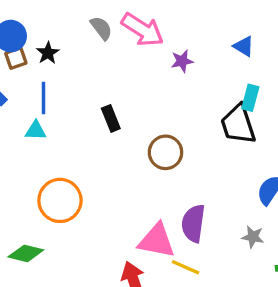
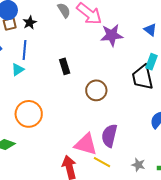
purple star: (182, 61) -> (112, 35), size x1.6
cyan triangle: (36, 130) -> (18, 70), turned -40
gray star: (253, 237) -> (138, 165), moved

